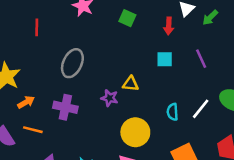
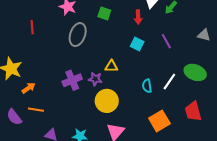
cyan square: (165, 59) -> (137, 44), turned 32
gray ellipse: (72, 63) -> (78, 35), moved
purple cross: (65, 107) -> (72, 80), moved, turned -30
yellow circle: (135, 132) -> (107, 101), moved

